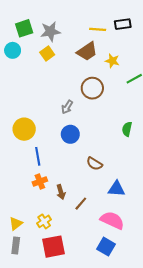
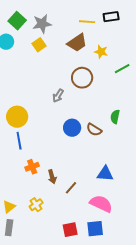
green square: (24, 28) -> (17, 21), turned -30
blue circle: (70, 134) -> (72, 128), moved
blue line: (38, 156) -> (19, 141), moved
brown semicircle: (94, 164) -> (94, 130), moved
red square: (54, 247) -> (70, 230), moved, size x0.7
blue square: (106, 247) -> (95, 229), turned -36

